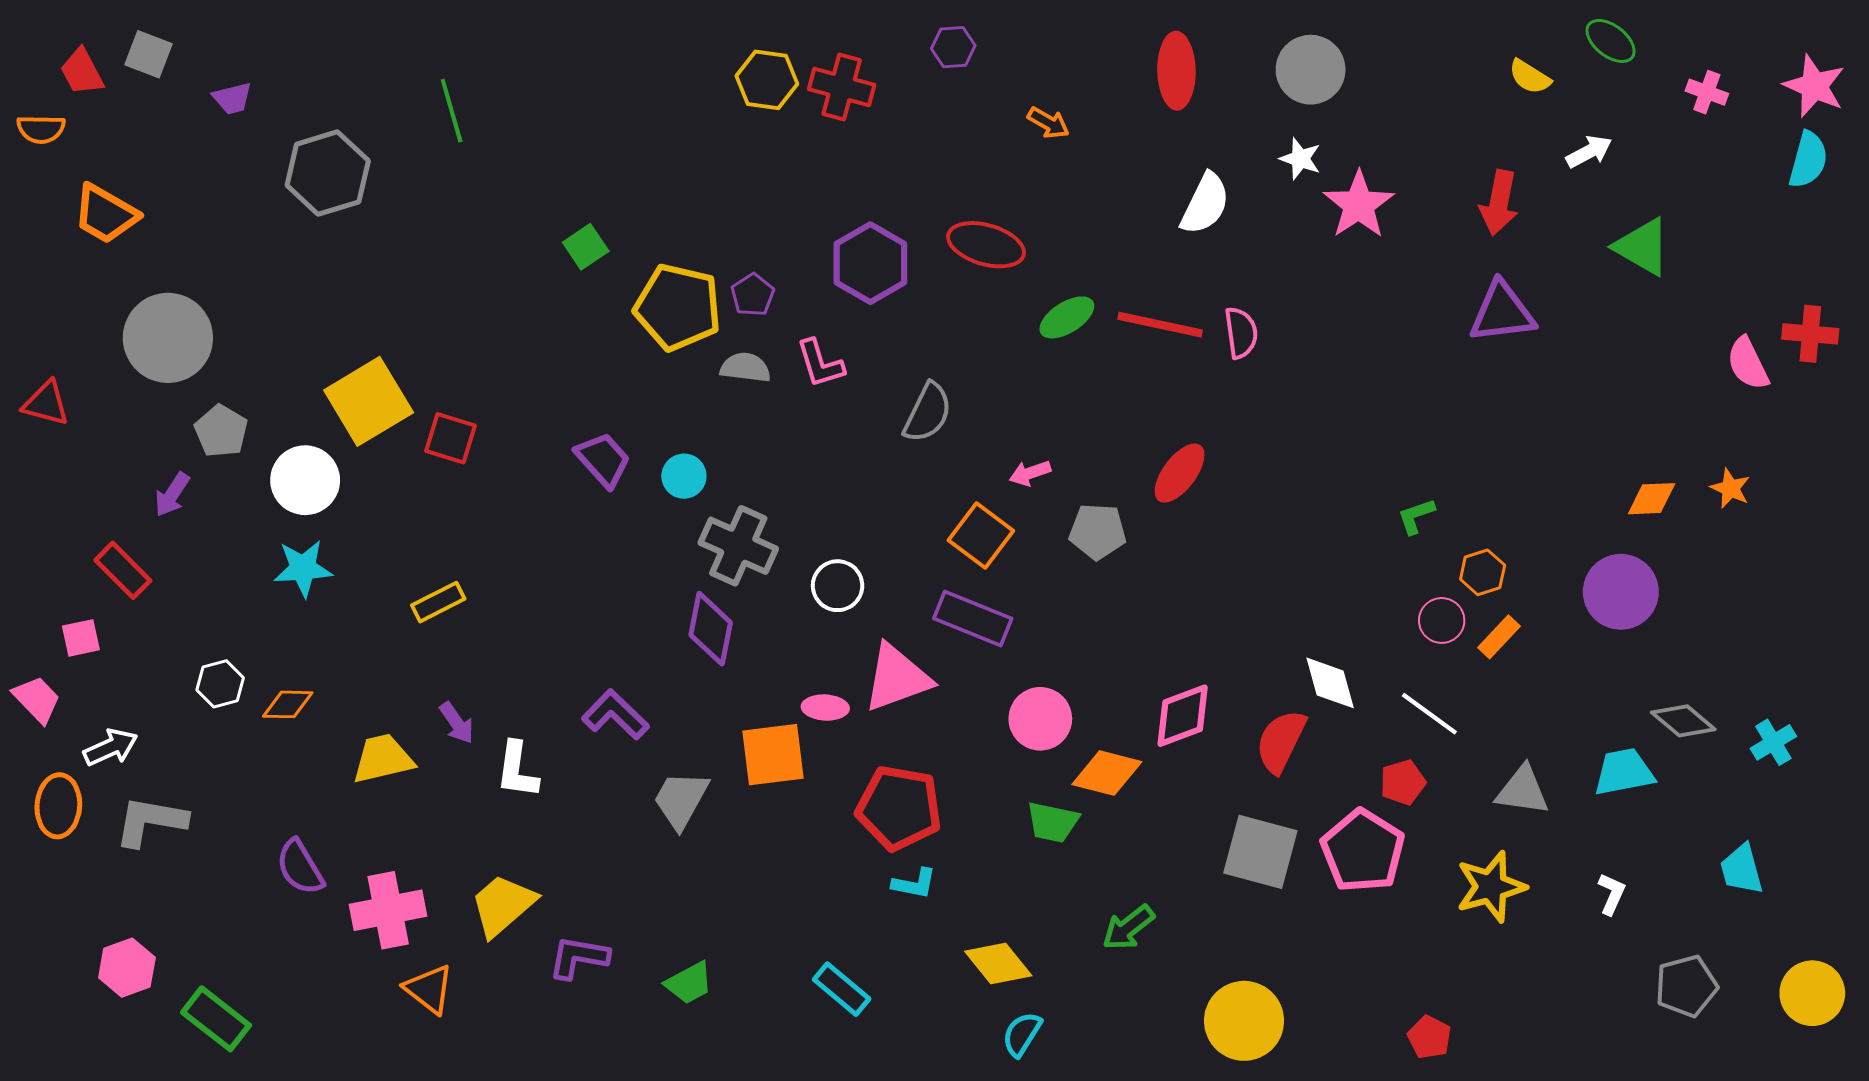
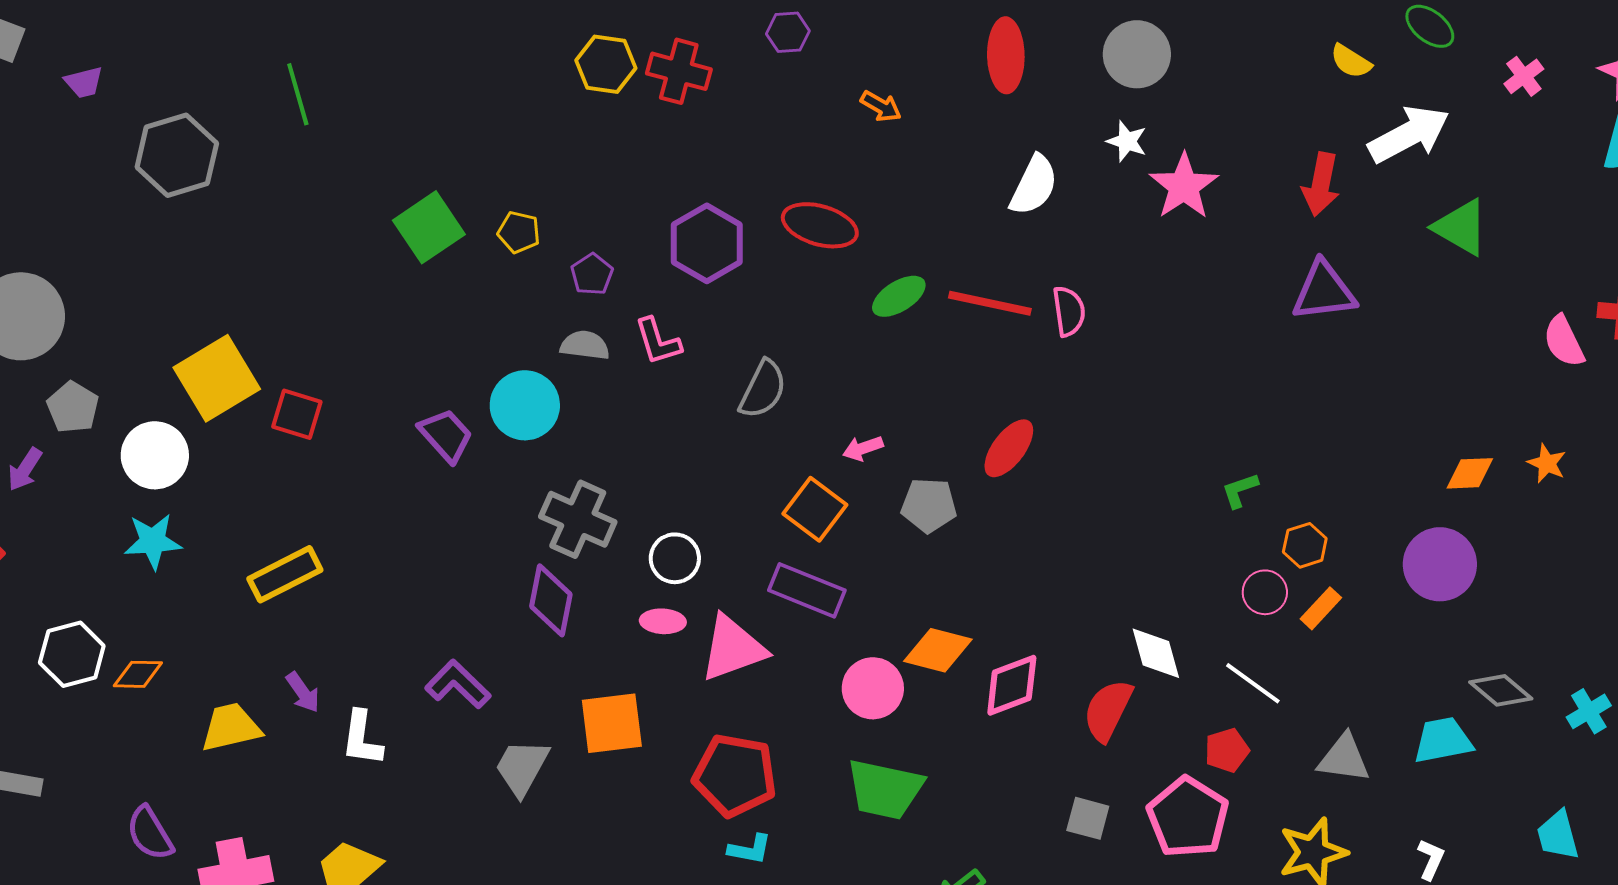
pink cross: (1707, 92) -> (1524, 76), turned 33
white arrow: (1589, 152) -> (1409, 134), size x1.8
green square: (586, 247) -> (429, 227), size x1.6
yellow pentagon: (678, 307) -> (519, 232), moved, size x0.5
cyan circle: (684, 476) -> (525, 405), moved, size x1.6
yellow rectangle: (438, 602) -> (285, 574), size x1.4
white hexagon: (220, 684) -> (72, 654), size x1.4
pink ellipse: (825, 708) -> (663, 621), moved
orange diamond: (1107, 773) -> (938, 650), moved
green trapezoid: (1053, 822) -> (885, 789), size x1.5
gray square: (1260, 852) -> (1088, 818), size x0.6

